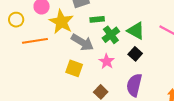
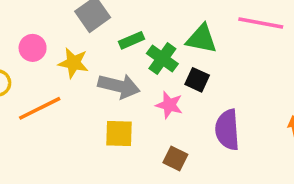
yellow star: (61, 22) -> (73, 63), size x0.7
black square: (135, 54) -> (197, 80), moved

